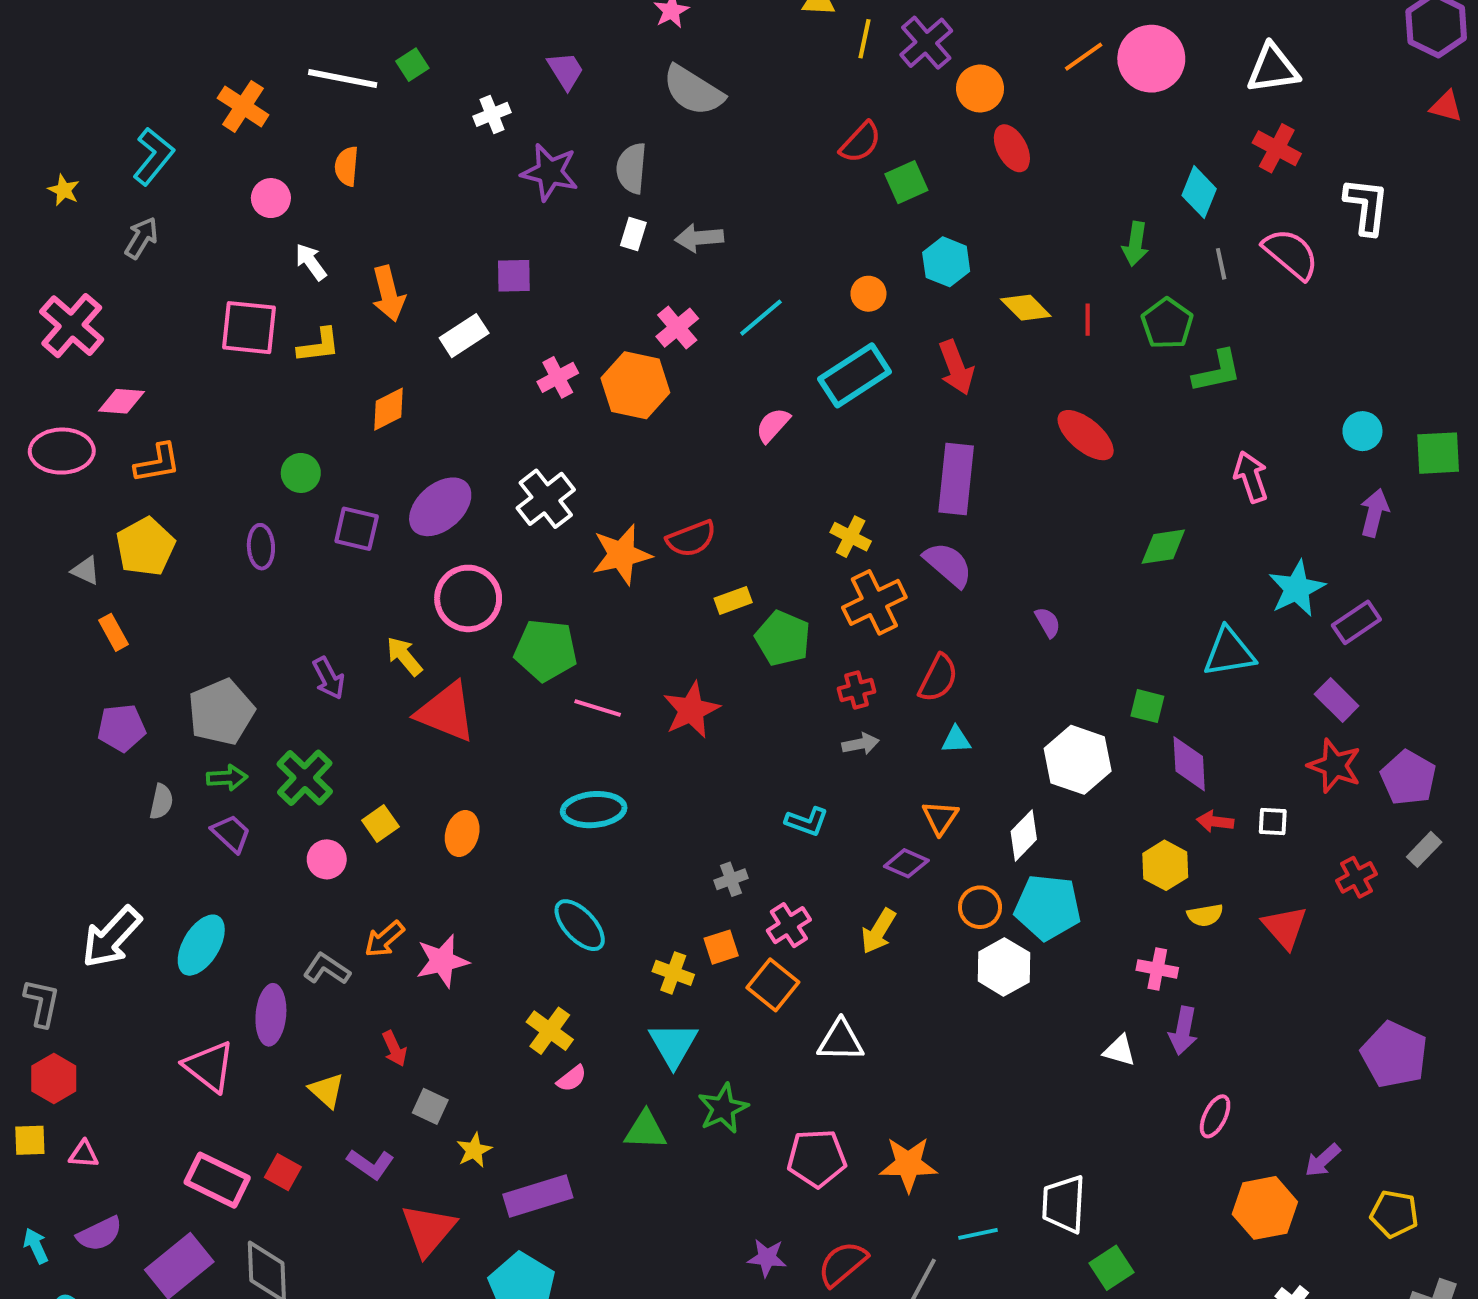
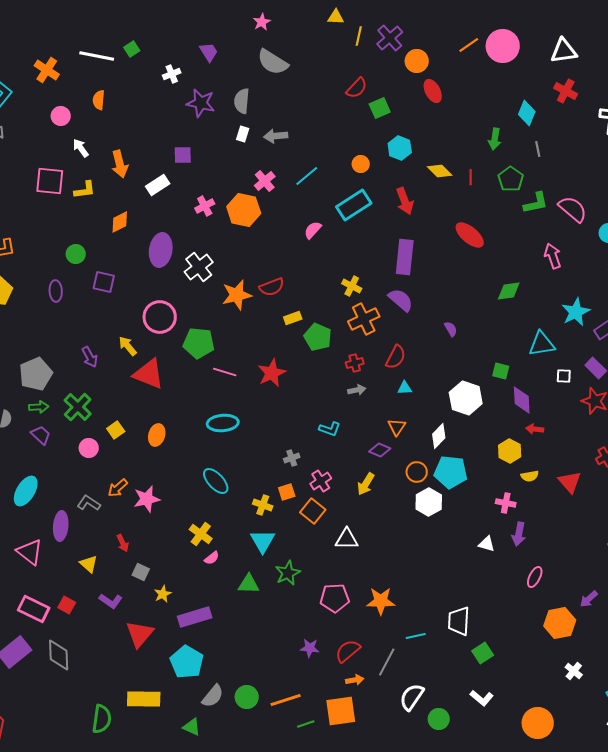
pink semicircle: (1291, 254) -> (573, 209), moved
purple ellipse: (440, 507) -> (161, 250), moved, turned -40
white square: (1273, 822) -> (564, 376), moved

